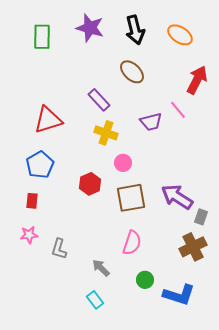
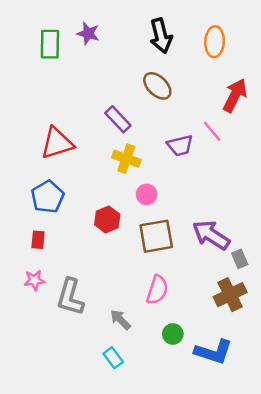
purple star: (90, 28) -> (88, 33), moved, size x0.7
orange ellipse: (180, 35) -> (215, 42), turned 60
gray rectangle: (201, 217) -> (240, 259), turned -42
gray L-shape: (59, 249) -> (70, 297), size x1.5

